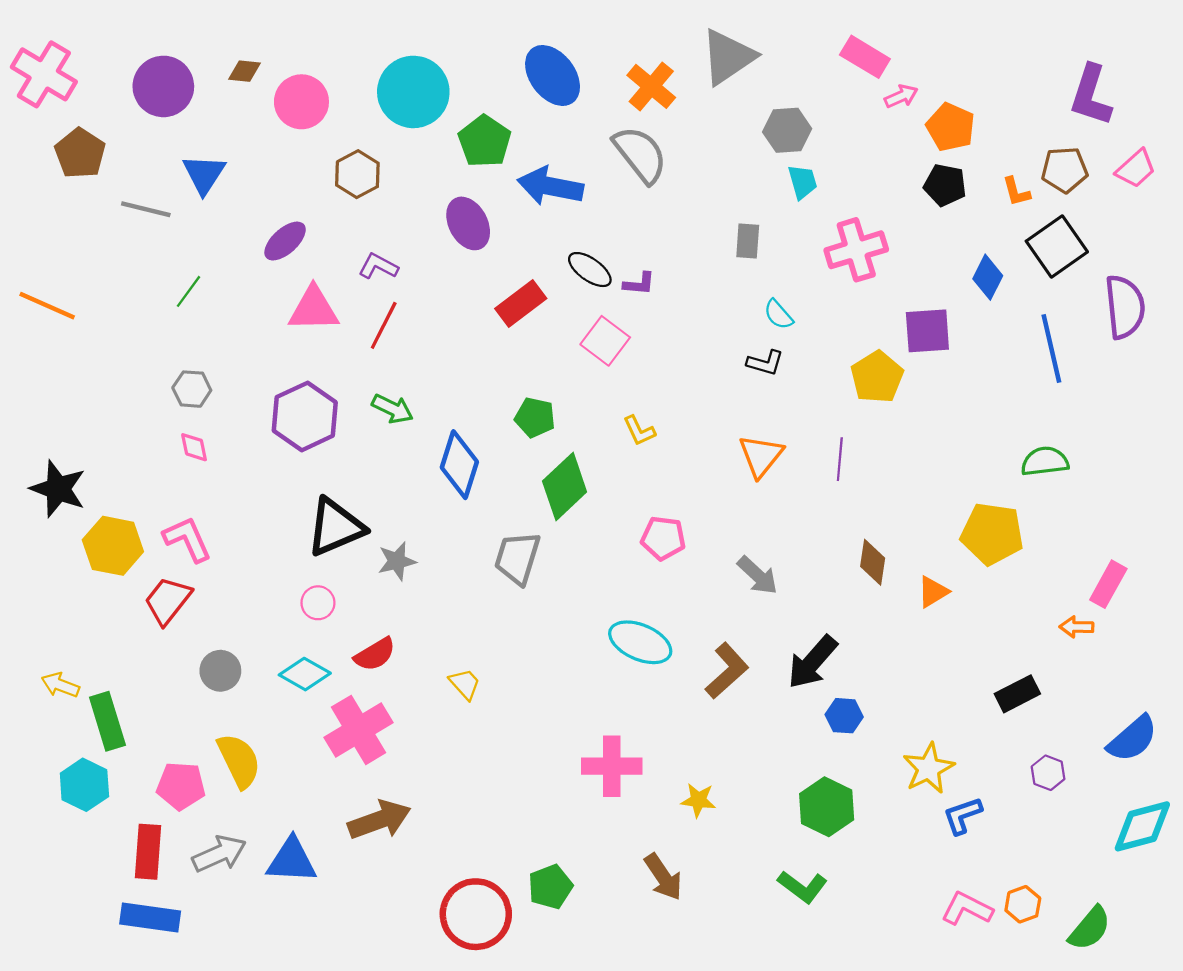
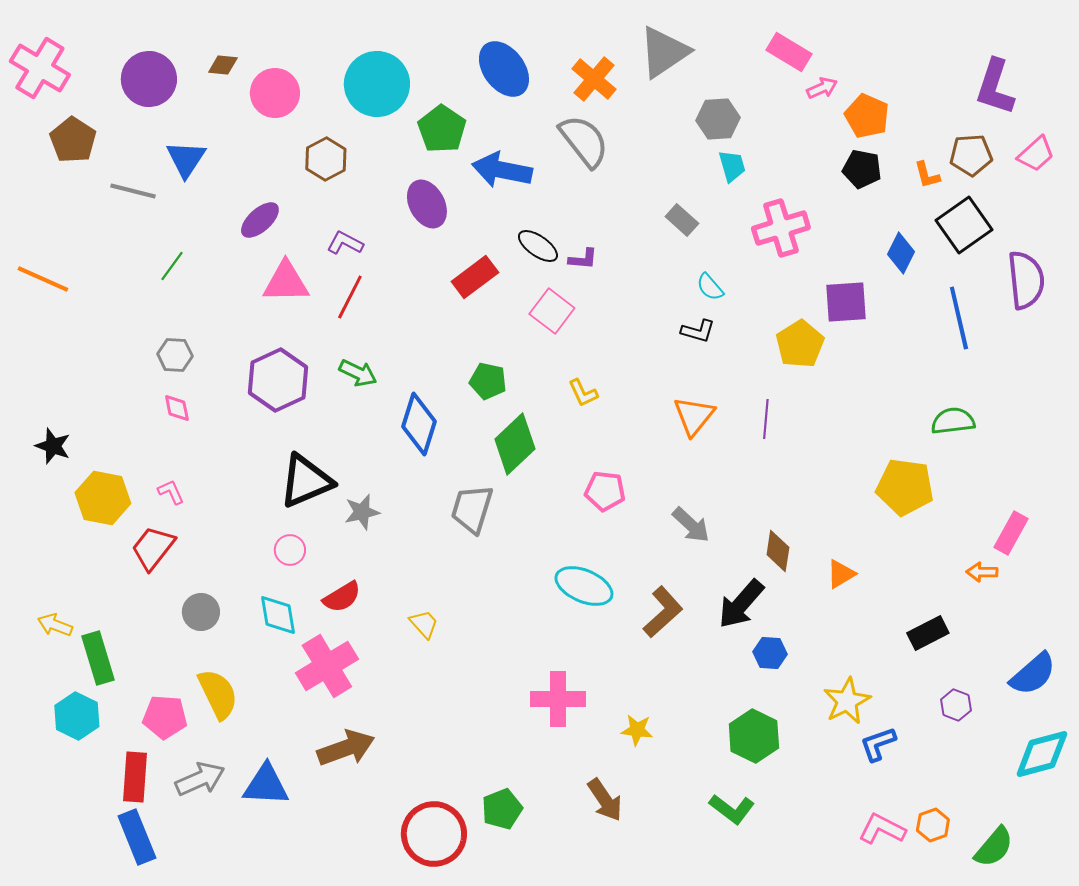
gray rectangle: (748, 241) -> (682, 220), turned -52
black star: (58, 489) -> (53, 446), size x0.7
pink L-shape: (187, 539) -> (171, 492), size x0.6
brown diamond: (873, 562) -> (778, 551), moved
orange triangle: (933, 592) -> (841, 574), moved
cyan diamond: (305, 674) -> (278, 615), turned 51
blue rectangle: (150, 917) -> (137, 837), turned 60

